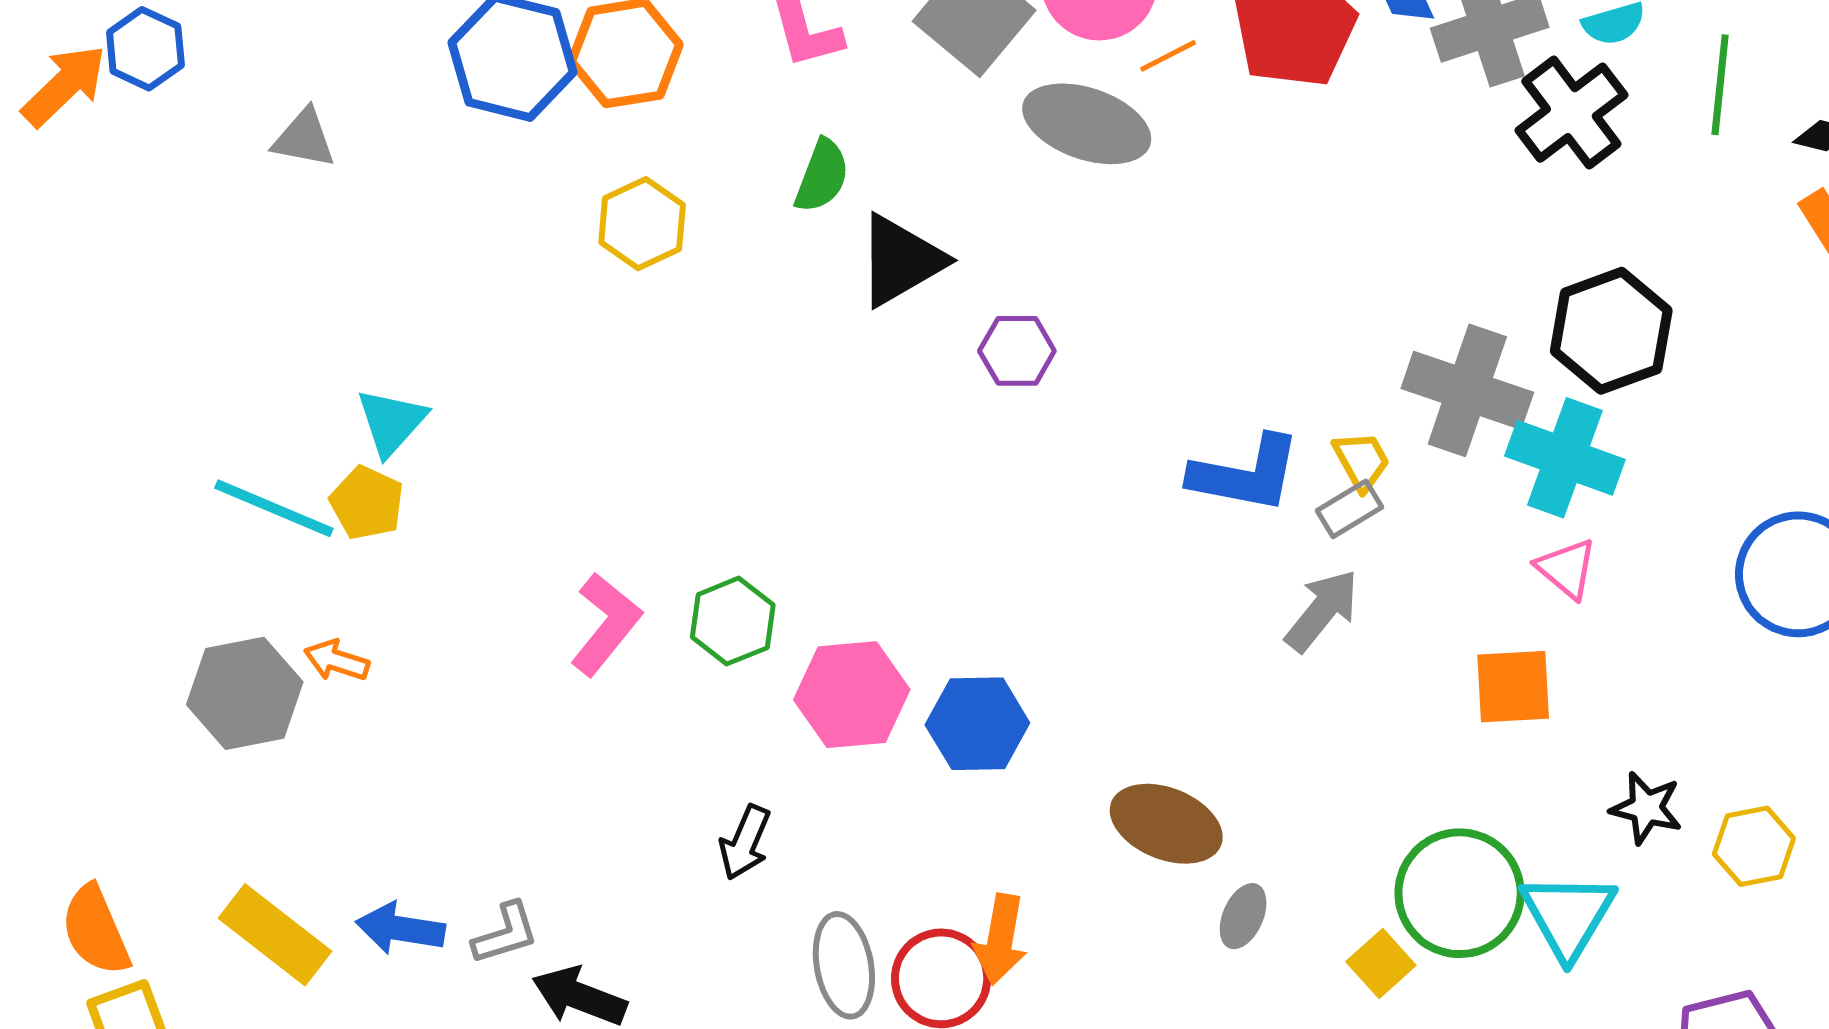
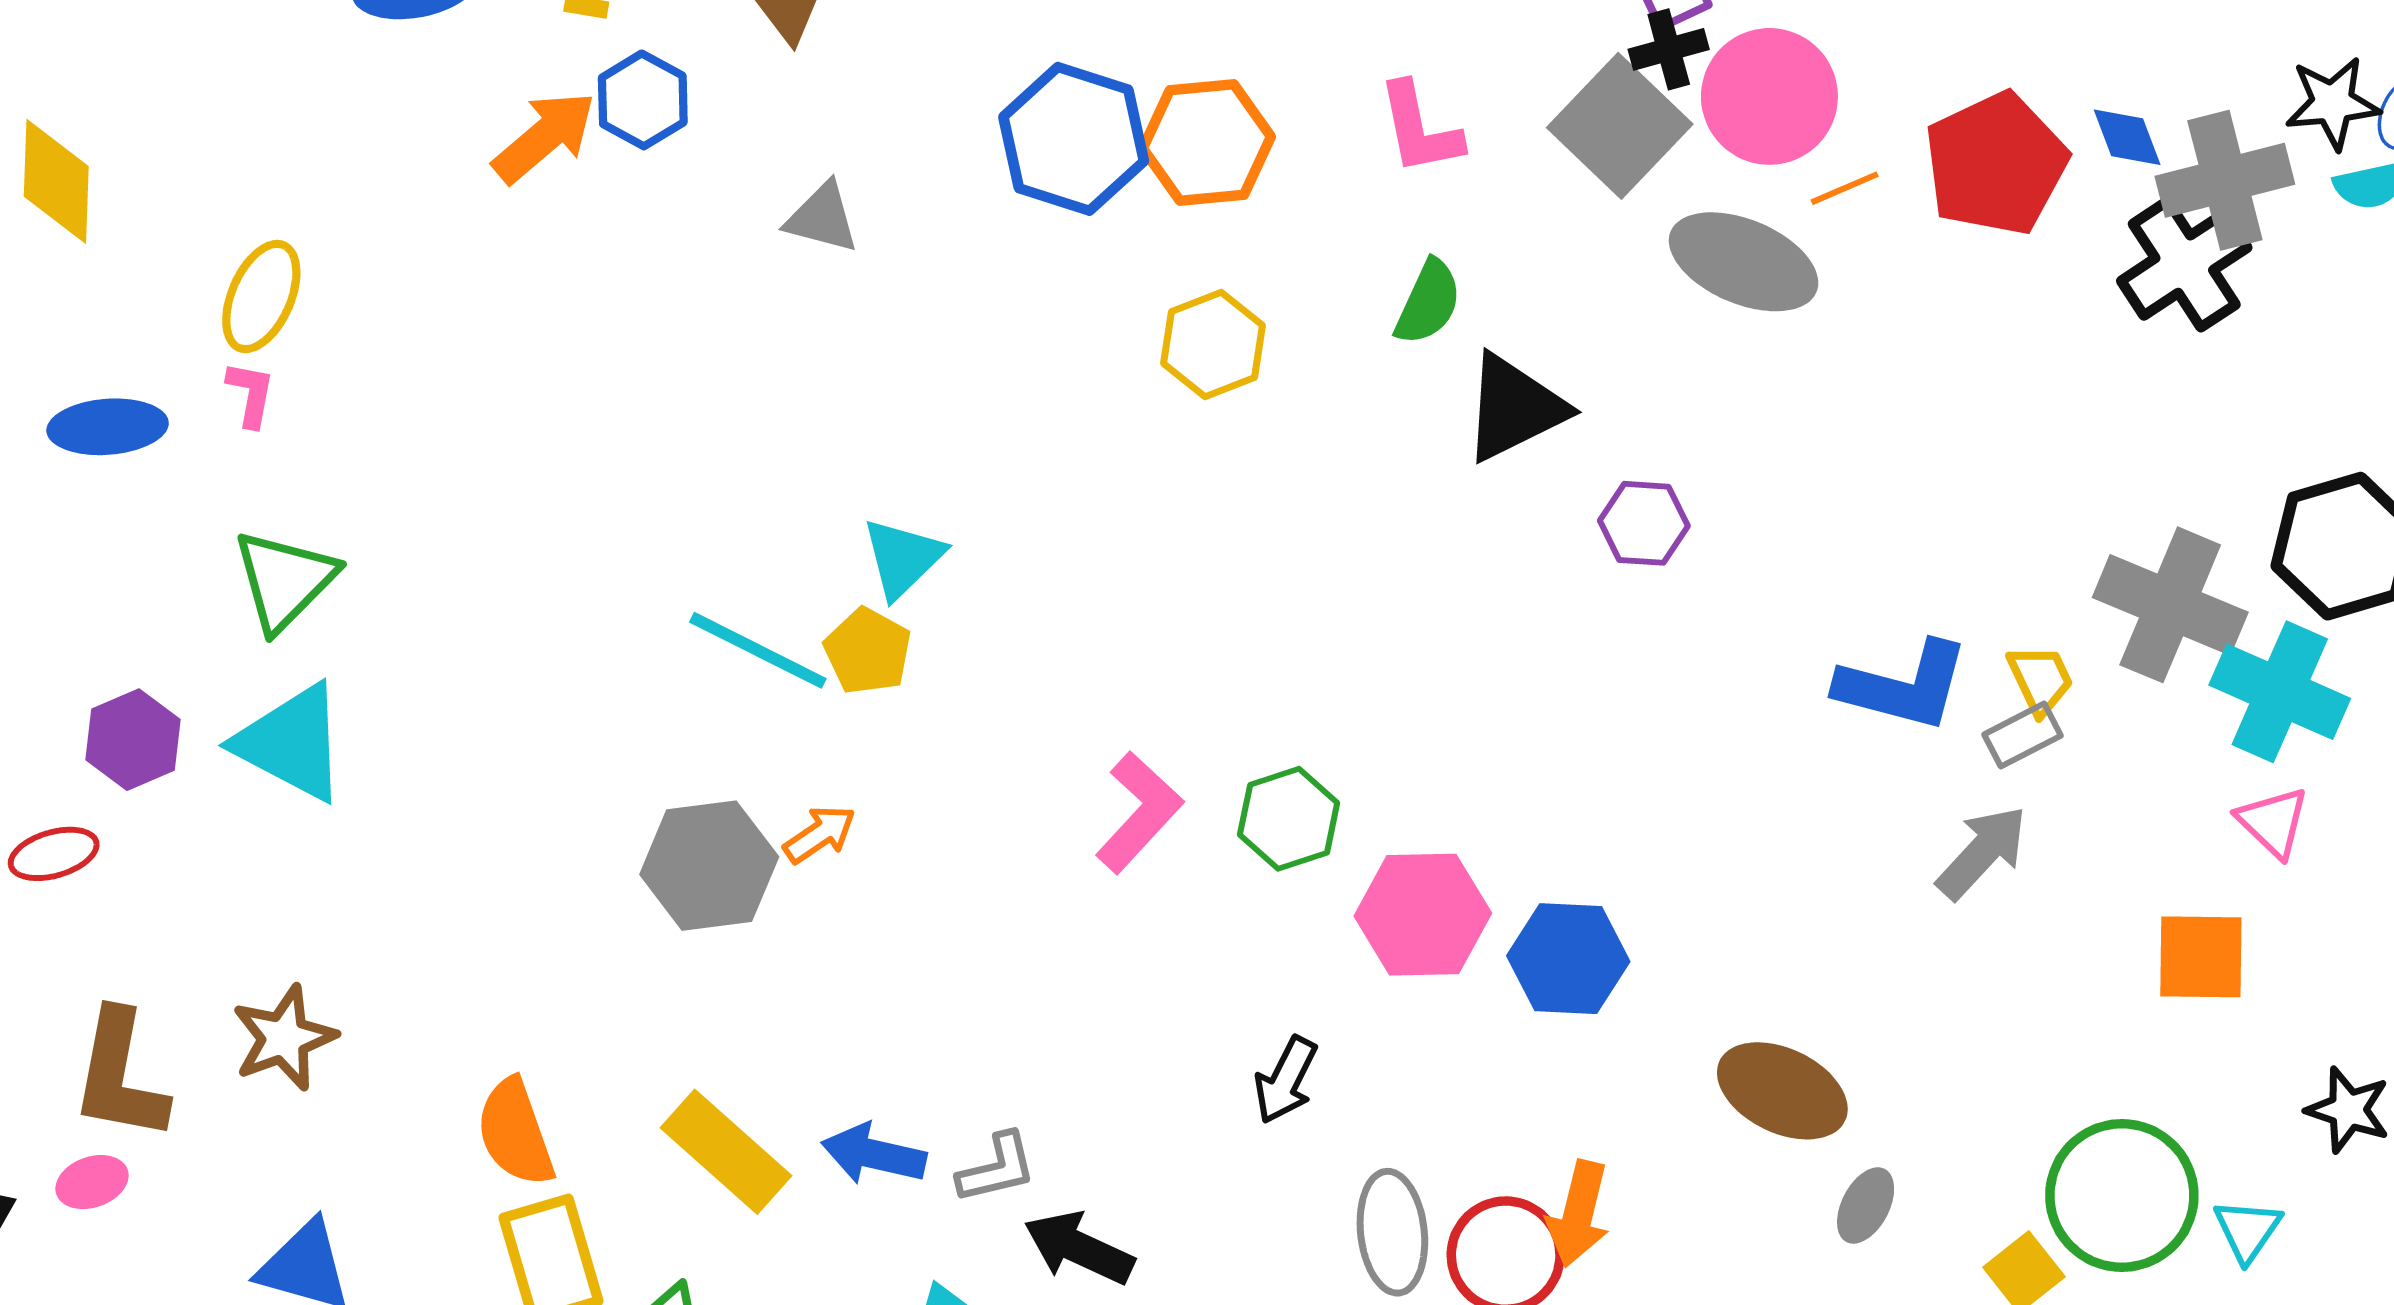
black cross: (1571, 113) -> (2184, 264), moved
orange arrow: (337, 661) -> (820, 834), turned 124
cyan triangle: (1568, 915) -> (2247, 1230), size x0.6

